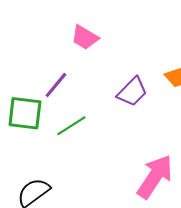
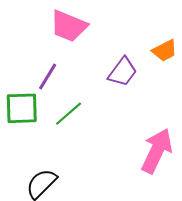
pink trapezoid: (85, 37) -> (69, 26), size x1.4

